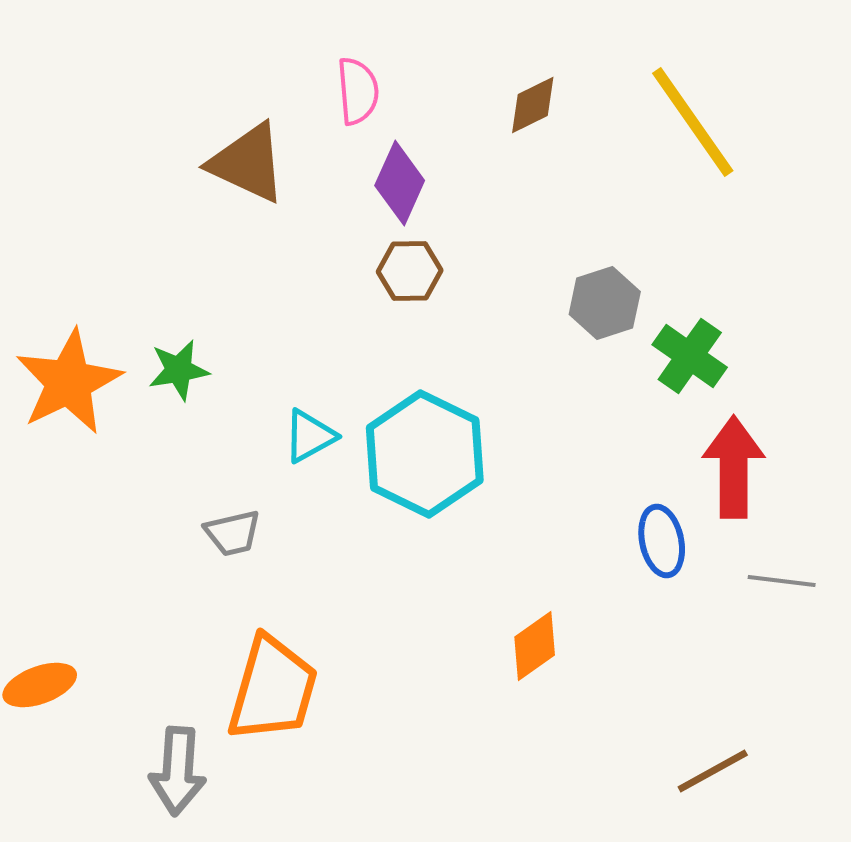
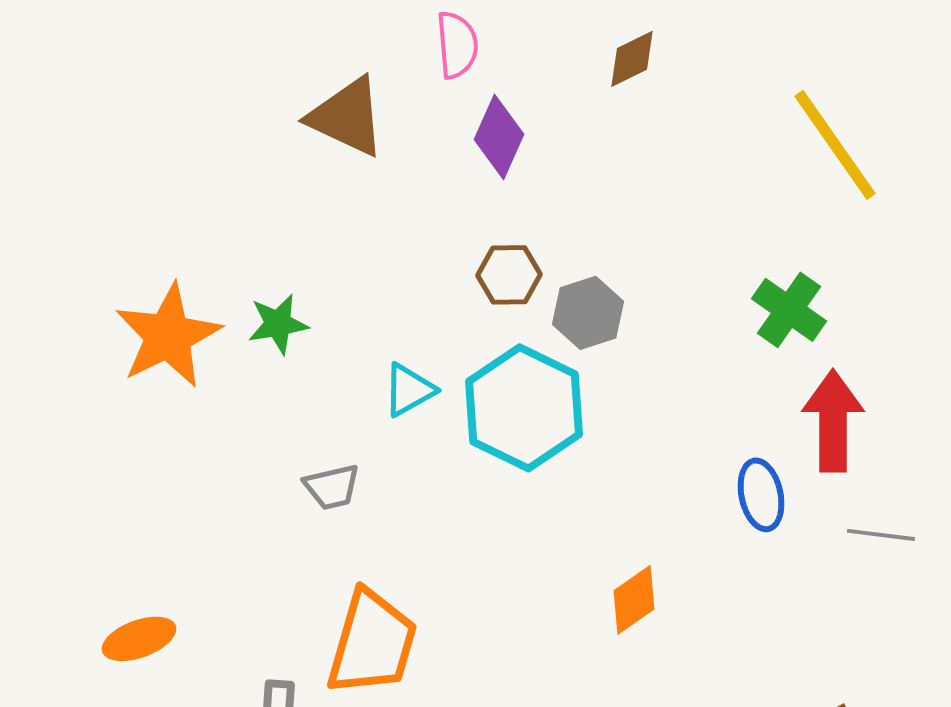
yellow line: (693, 122) -> (835, 145), moved
brown hexagon: (410, 271) -> (509, 275), moved
gray hexagon: (605, 303) -> (588, 313), moved

